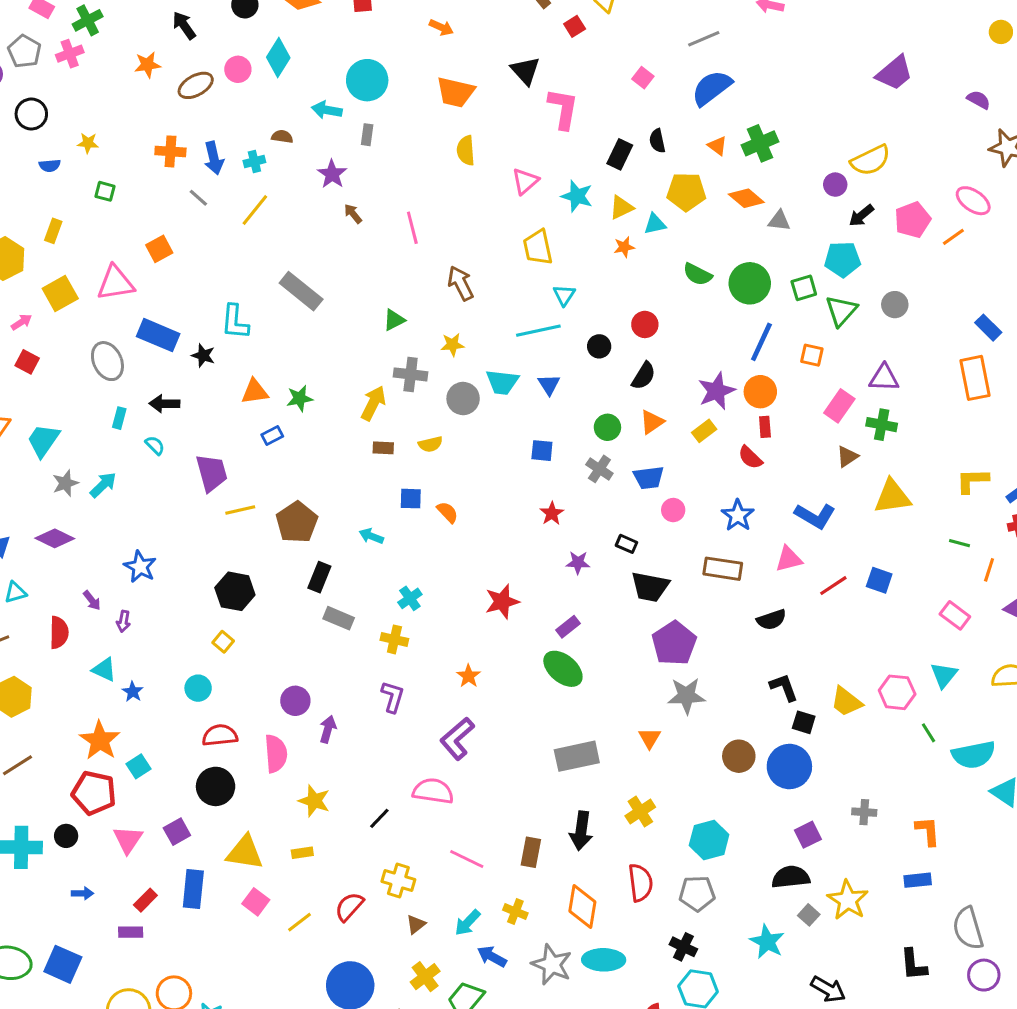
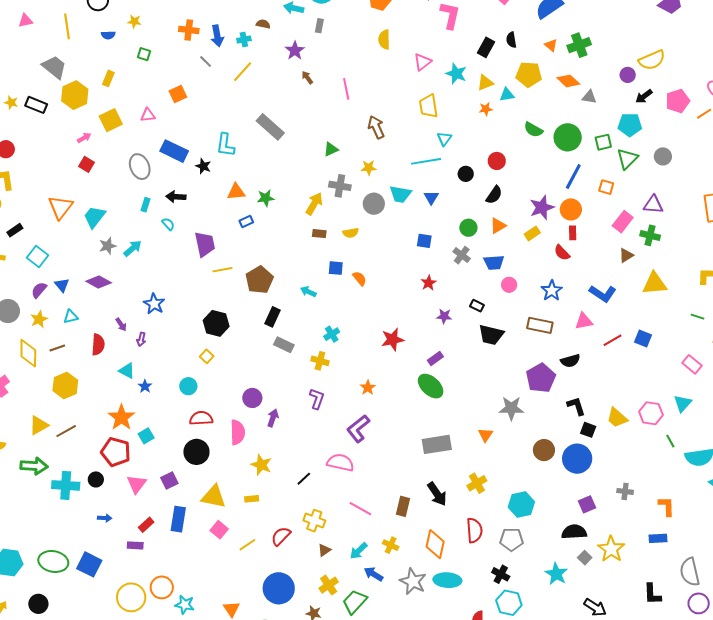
pink triangle: (116, 283) -> (148, 115), size x0.6
purple pentagon: (674, 643) -> (541, 378), moved
black arrow: (581, 831) -> (437, 494), turned -45

